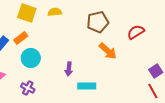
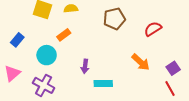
orange rectangle: (21, 38) -> (64, 35), moved
orange arrow: (108, 51) -> (141, 62), moved
purple cross: (28, 88) -> (44, 85), size x1.5

